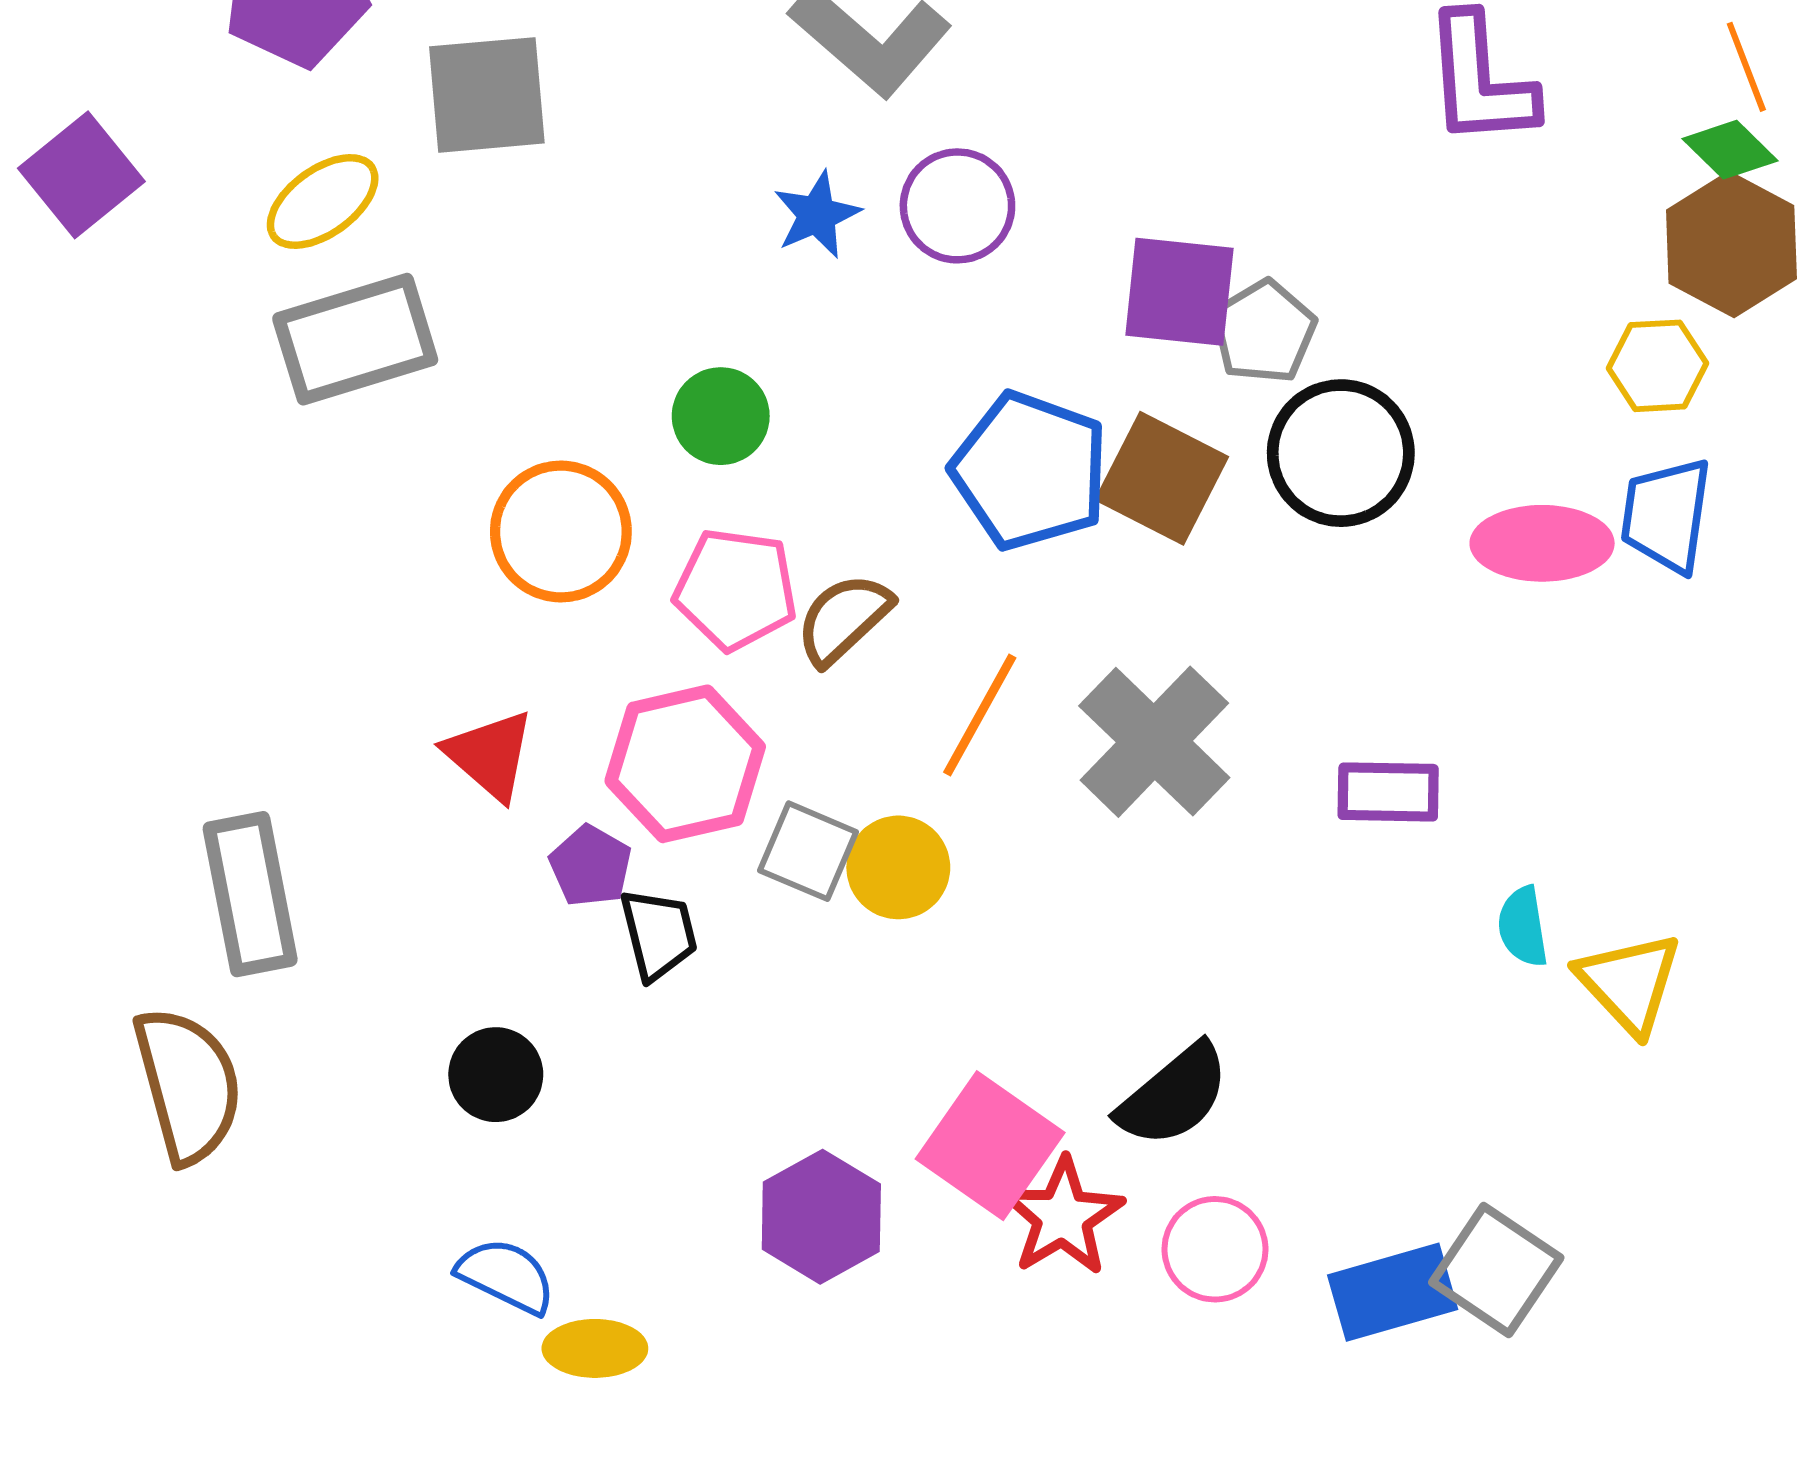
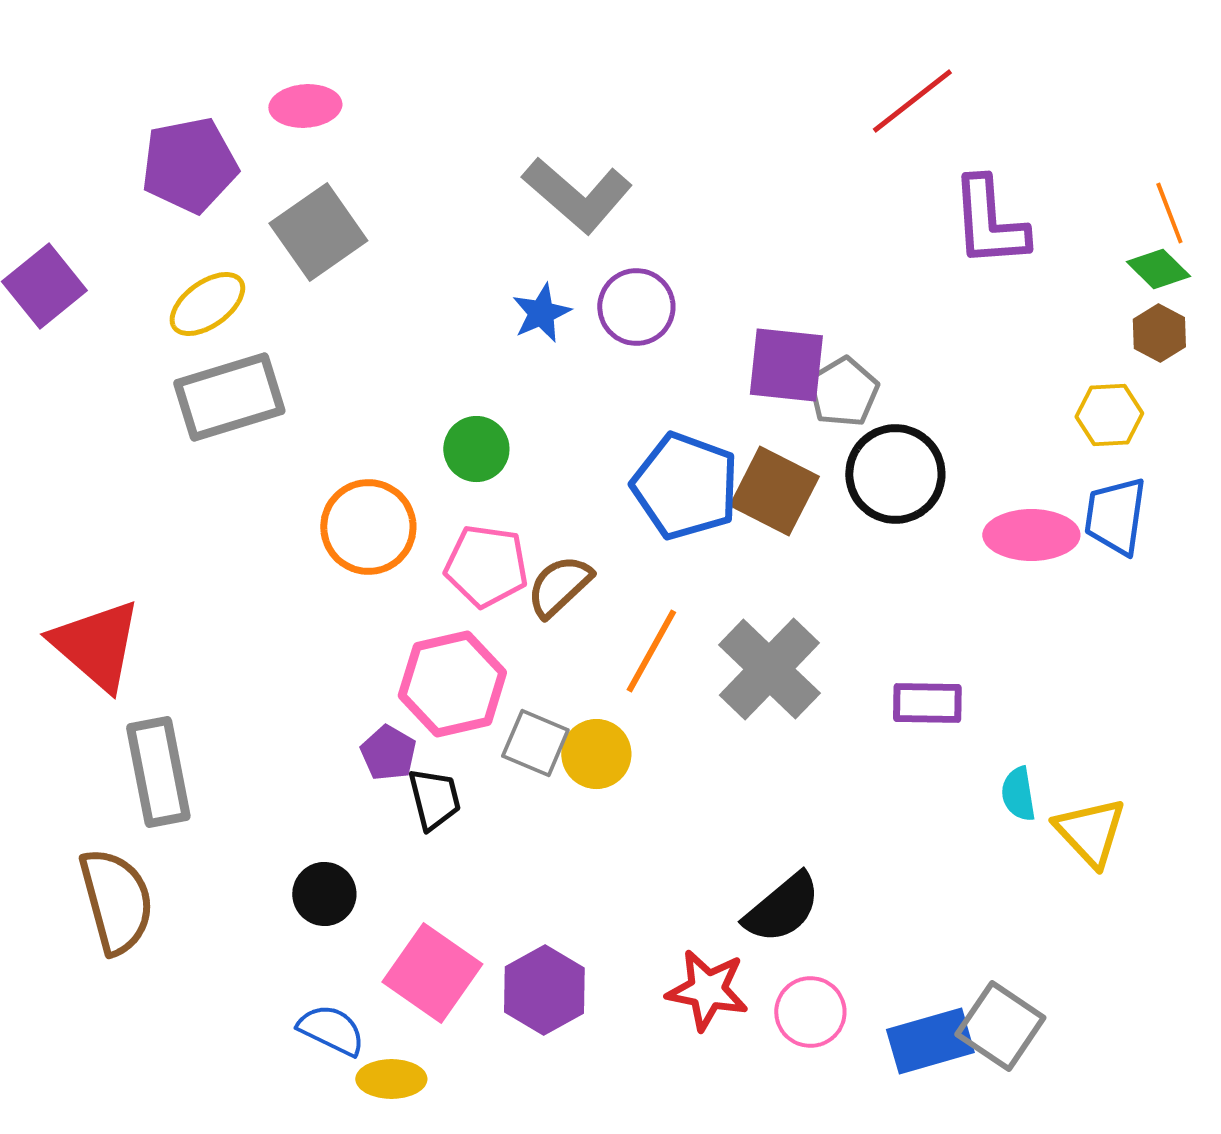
gray square: (487, 95) -> (318, 232), turned -30
brown hexagon: (1731, 244) -> (1159, 333), size x0.6
red triangle: (490, 755) -> (96, 645), moved, size x1.5
pink square: (990, 1146) -> (432, 973), moved
red star: (1063, 1217) -> (707, 990), turned -30

